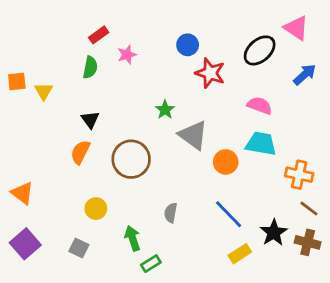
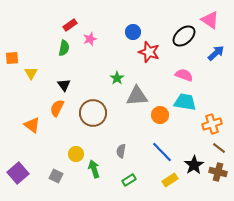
yellow triangle: (44, 91) -> (31, 73), moved
gray triangle: (193, 135) -> (137, 96), turned -40
orange cross: (299, 175) -> (212, 124), turned -30
orange triangle: (22, 193) -> (32, 125), moved
yellow circle: (96, 209) -> (76, 154), moved
green rectangle: (151, 264) -> (129, 180), moved

